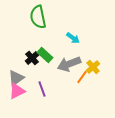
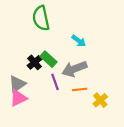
yellow cross: (93, 67) -> (100, 100), moved
orange line: (82, 77) -> (80, 89), moved, turned 48
purple line: (42, 89) -> (55, 82), moved

